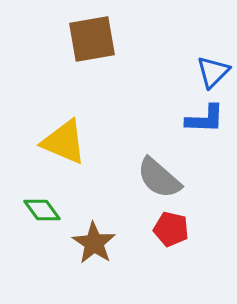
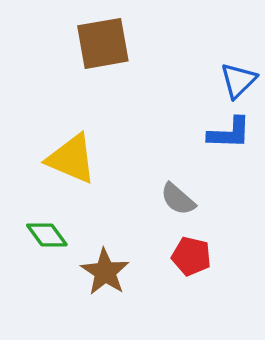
gray semicircle: (159, 178) -> (178, 199), size x0.7

